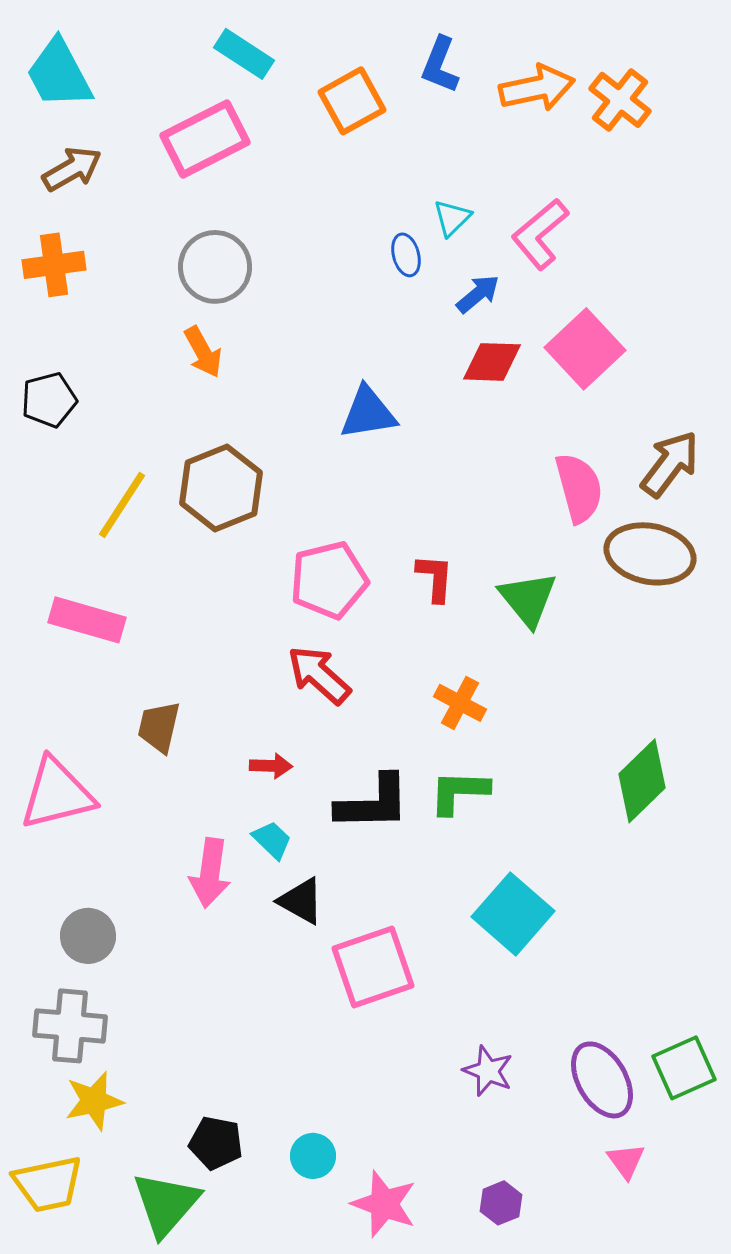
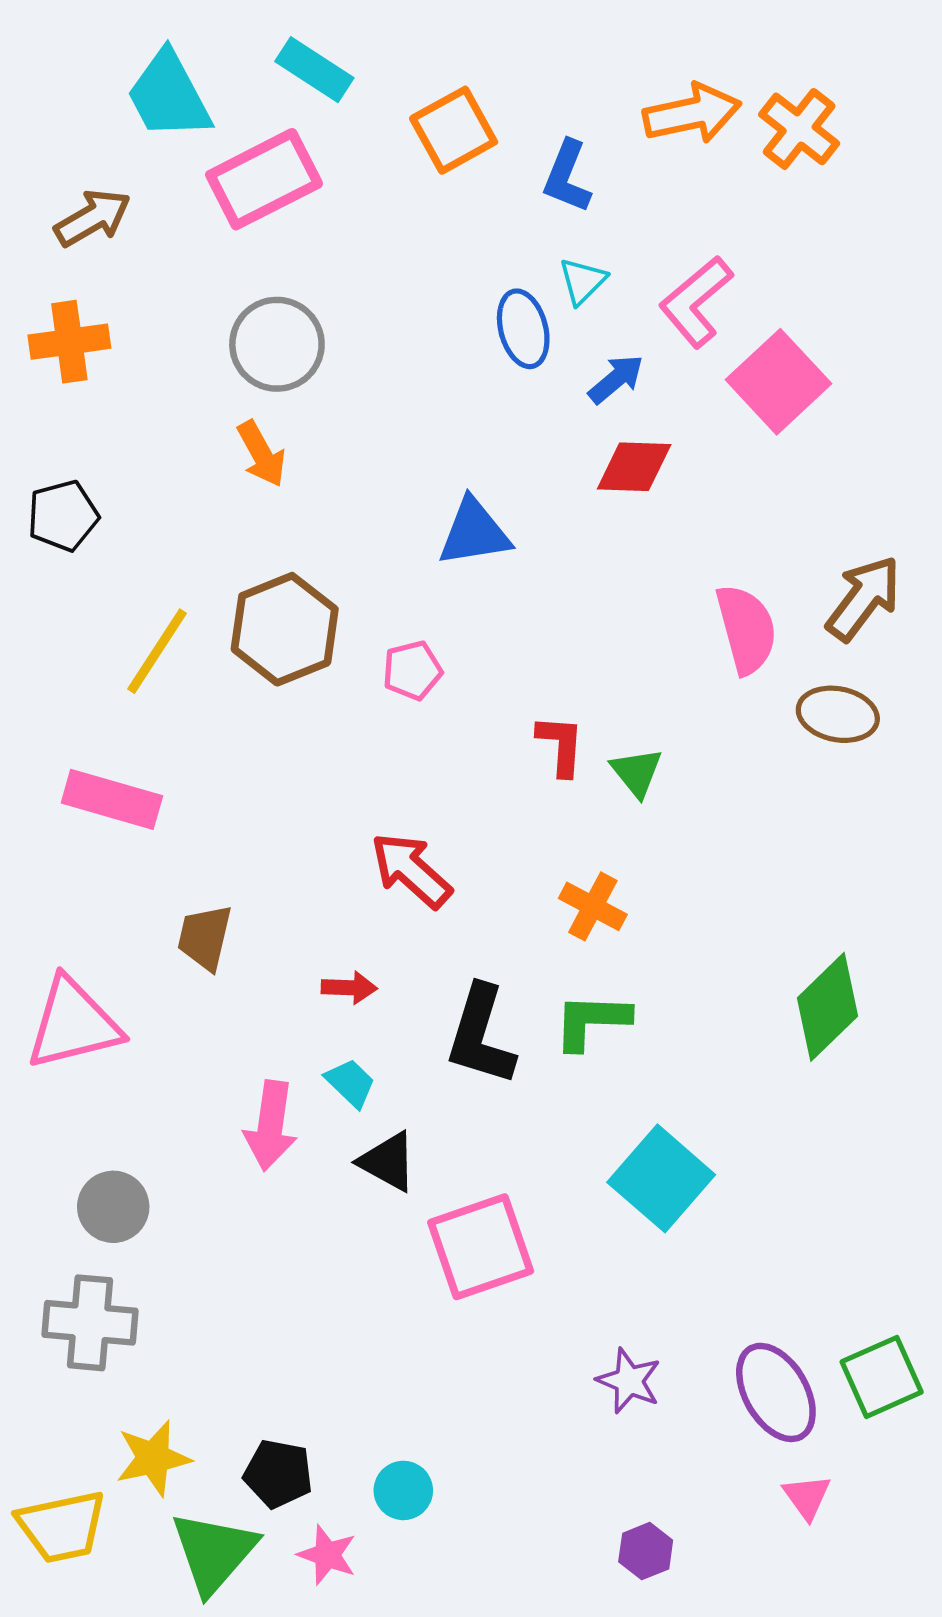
blue L-shape: (440, 65) -> (567, 177), moved
cyan trapezoid: (59, 74) -> (169, 95), moved
blue ellipse: (406, 255) -> (523, 329), size x1.4
pink square: (585, 349) -> (778, 382), moved
brown ellipse: (650, 554) -> (838, 714), size x0.7
pink pentagon: (329, 580) -> (412, 670), moved, size x0.6
green triangle: (528, 599) -> (637, 772), moved, size x0.7
black L-shape: (373, 803) -> (481, 1035), turned 108
yellow star: (94, 1101) -> (153, 1458), moved
pink star: (384, 1204) -> (327, 1555), moved, size x0.7

